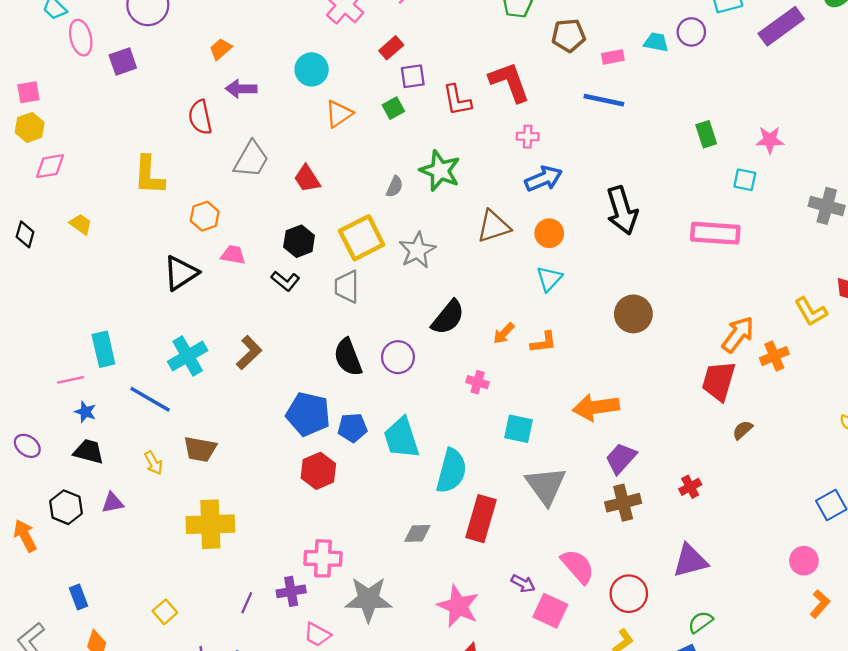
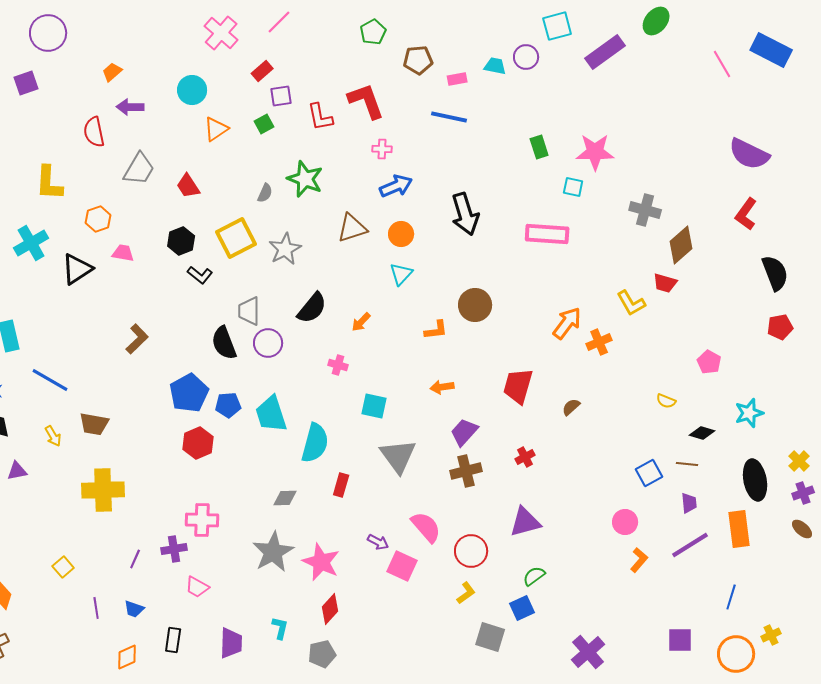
pink star: (770, 140) -> (595, 152), size x1.5
black L-shape: (285, 281) -> (200, 275), moved
gray trapezoid: (347, 287) -> (249, 311), moved
orange L-shape: (544, 342) -> (436, 330), moved
cyan cross: (188, 356) -> (31, 243), moved
red trapezoid: (719, 381) -> (518, 386), moved
orange arrow: (596, 407) -> (442, 387), size x0.6
blue pentagon: (308, 414) -> (189, 393), turned 30
red rectangle: (481, 519) -> (341, 485), size x0.6
gray star: (368, 599) -> (273, 552), moved, turned -30

